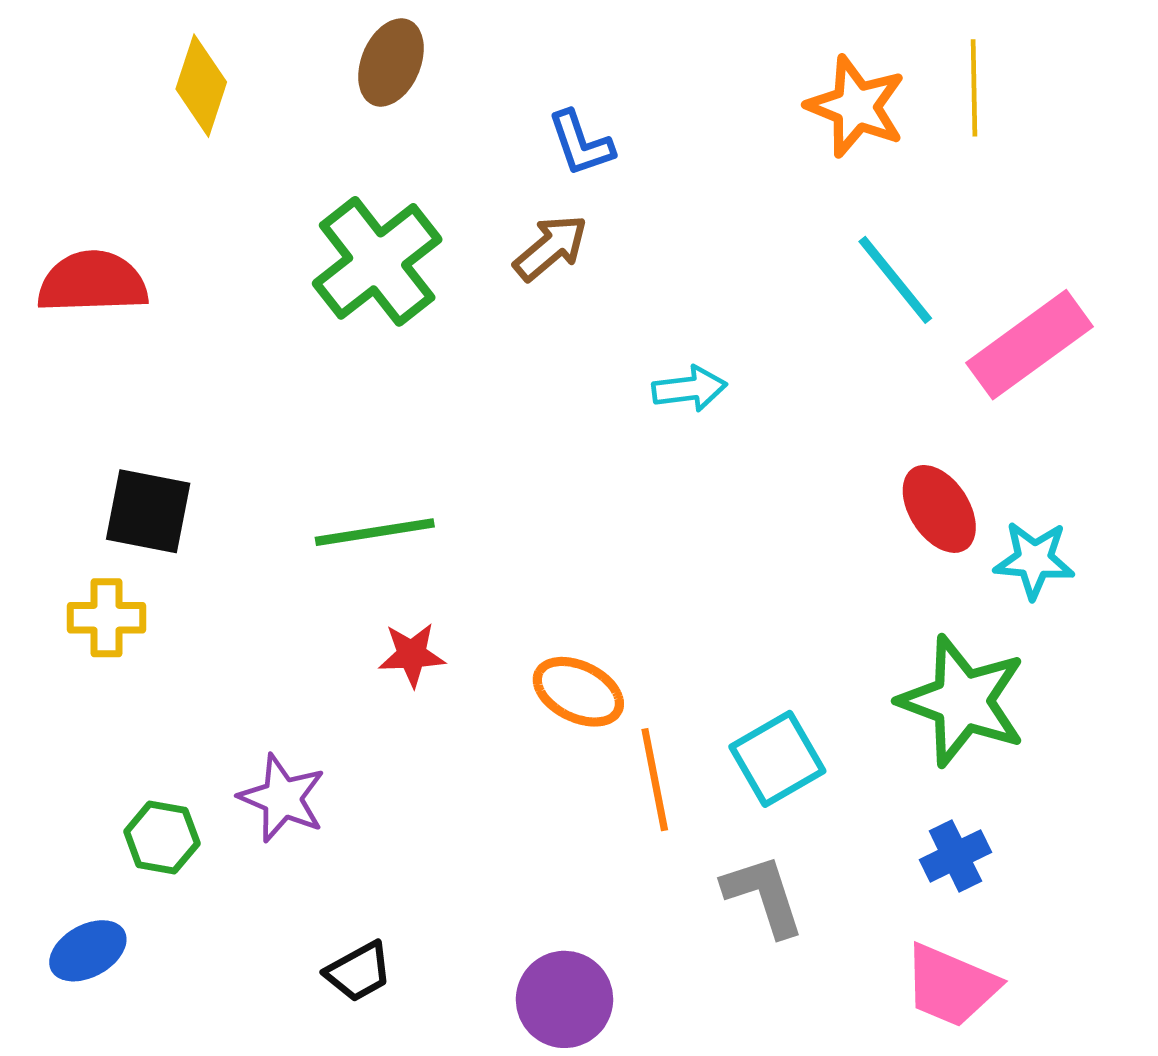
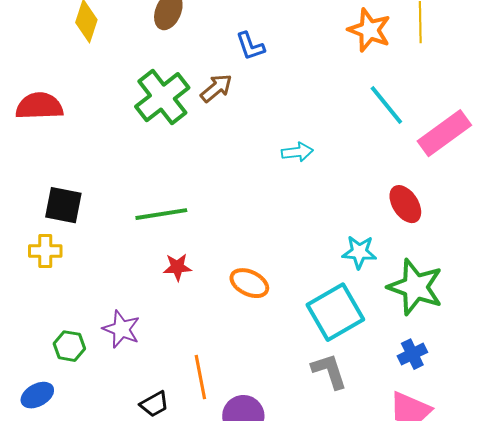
brown arrow: (551, 248) -> (216, 88), moved
cyan star: (1034, 560) -> (359, 252), moved
cyan square: (777, 759) -> (335, 312), size x1.4
orange line: (655, 780) -> (200, 377), moved

